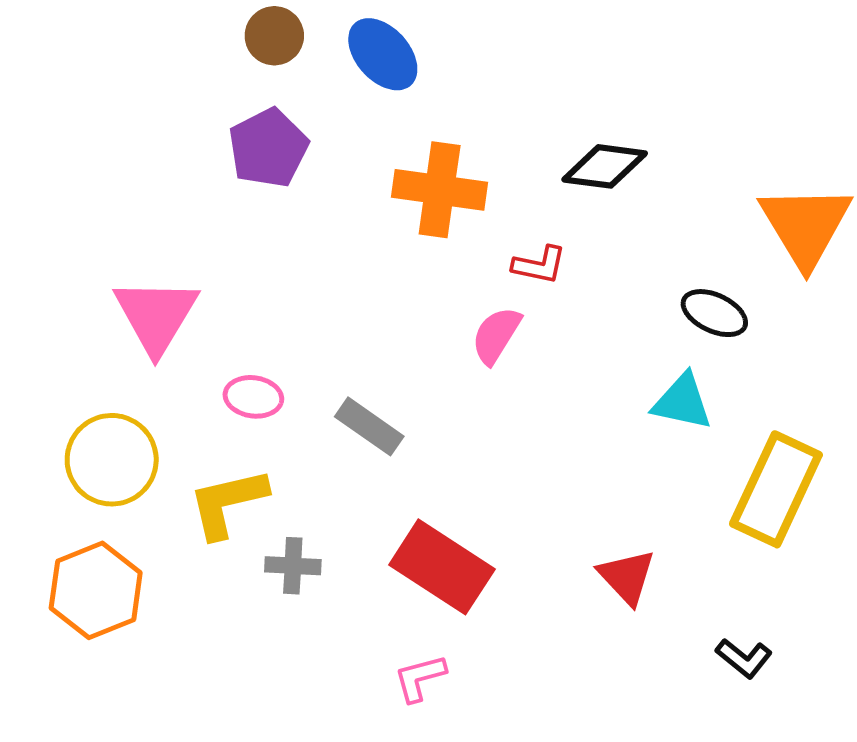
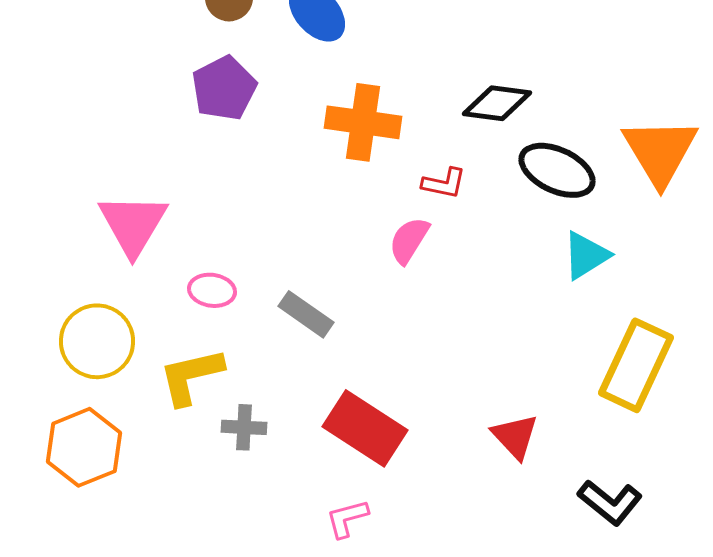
black ellipse: (714, 313) -> (557, 170), moved, size x1.4
cyan triangle: (682, 402) -> (586, 255), moved, turned -44
black L-shape: (744, 658) -> (610, 502), size x1.4

